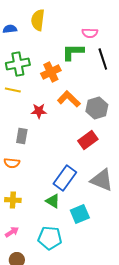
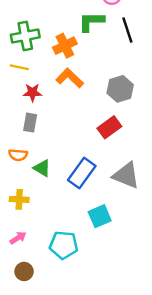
orange L-shape: (69, 99) -> (70, 78), moved
red star: (39, 111) -> (32, 92), moved
green triangle: (53, 201) -> (42, 168), moved

